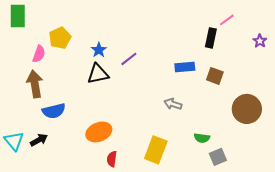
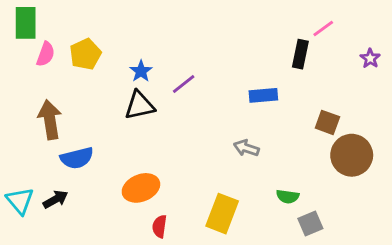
pink semicircle: (39, 54) -> (46, 54), moved
brown square: (215, 76) -> (327, 122), moved

